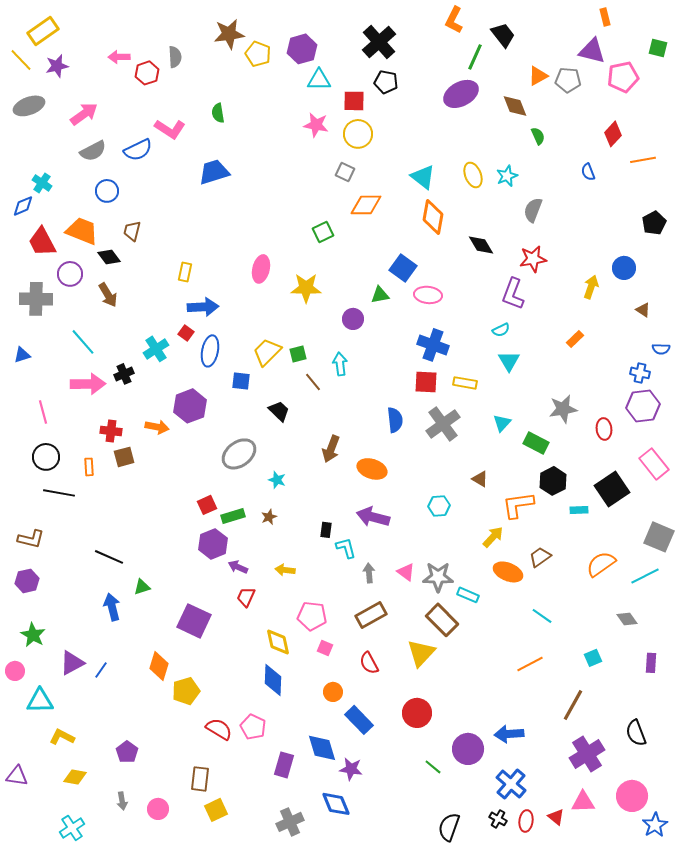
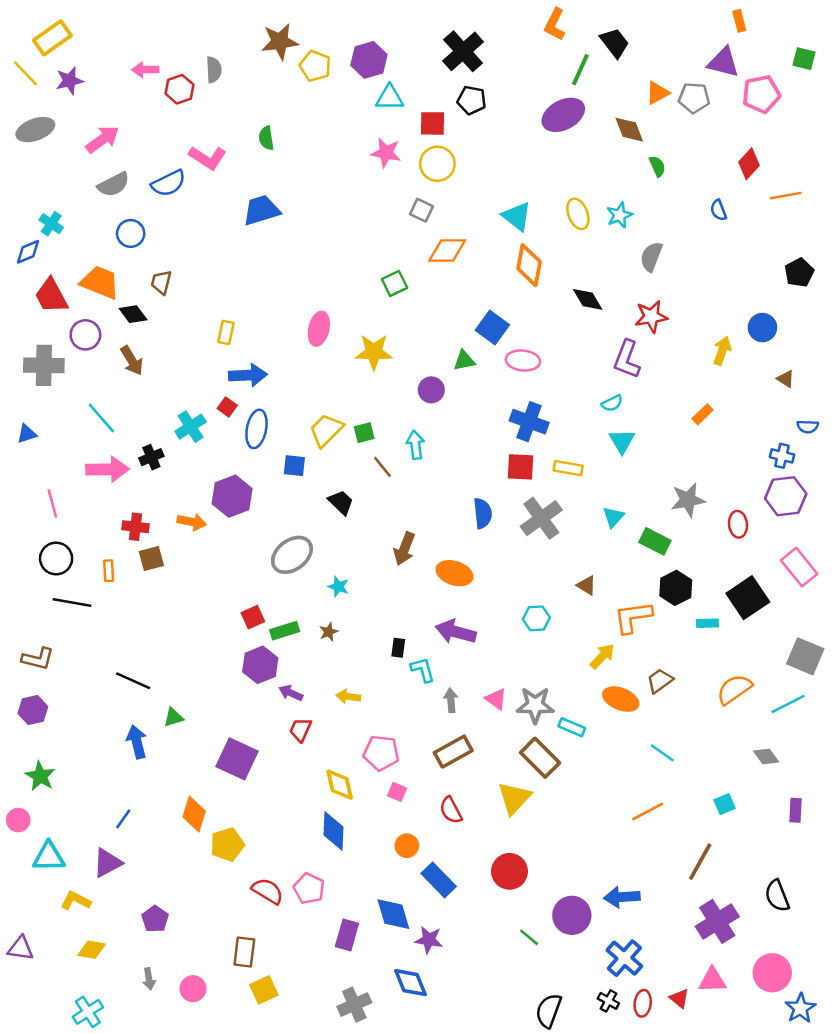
purple triangle: (72, 663) -> (107, 863), moved

